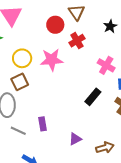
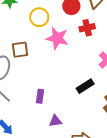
yellow circle: (22, 58) -> (39, 17), moved
purple rectangle: (42, 124) -> (40, 96), moved

